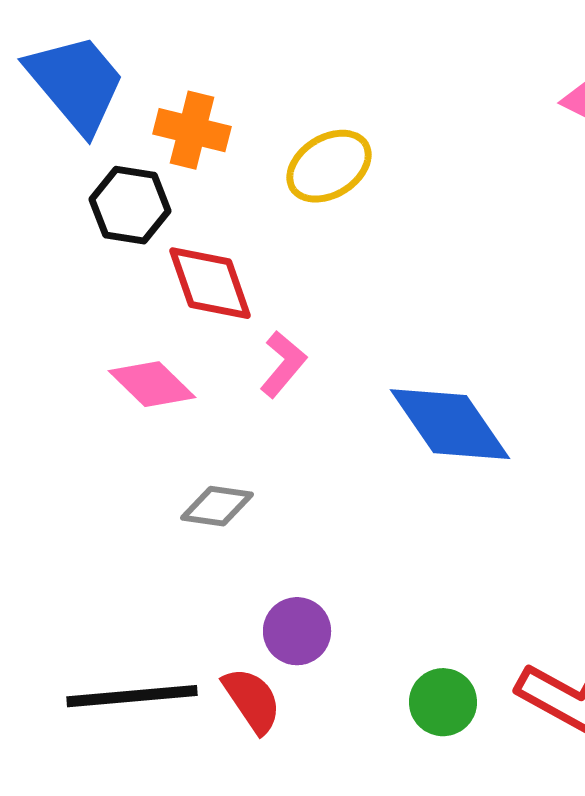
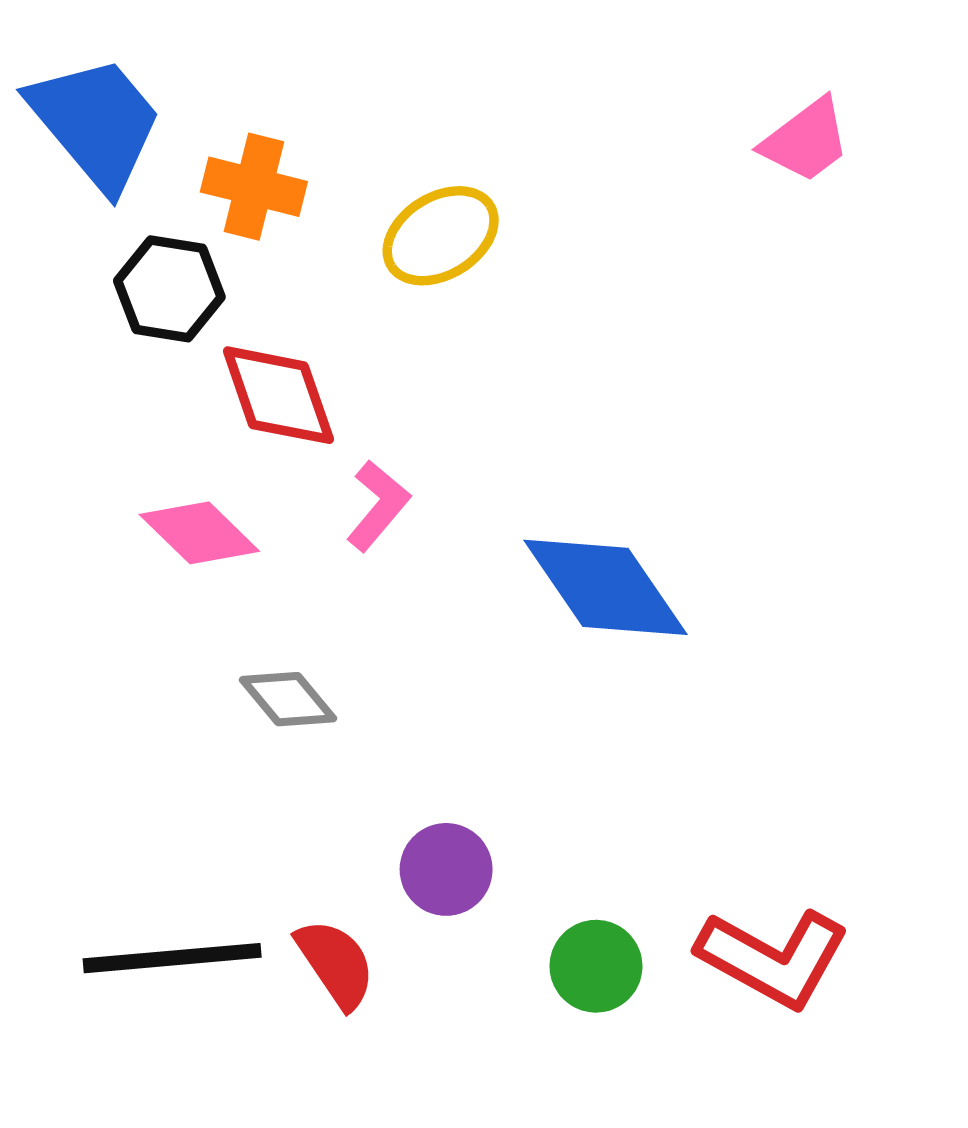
gray diamond: (217, 506) -> (288, 699), turned 42
purple circle: (297, 631) -> (446, 869), moved

